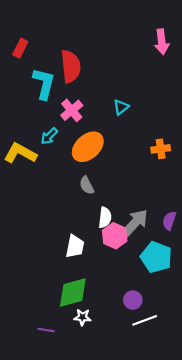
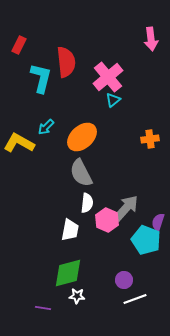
pink cross: (72, 110) -> (108, 77), moved, size x1.4
gray semicircle: (87, 185) -> (81, 173), size x1.6
white semicircle: (105, 218) -> (87, 203), moved
purple semicircle: (169, 221) -> (158, 222), moved

